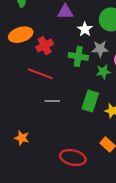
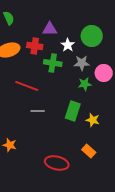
red cross: (45, 46) -> (35, 46), moved, turned 35
green cross: (78, 56) -> (53, 63), moved

